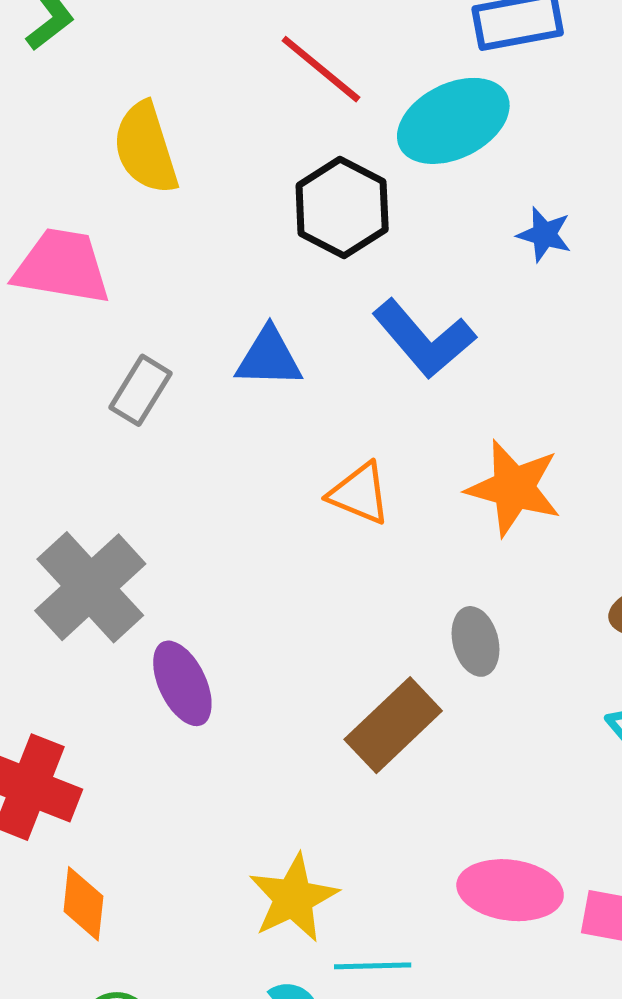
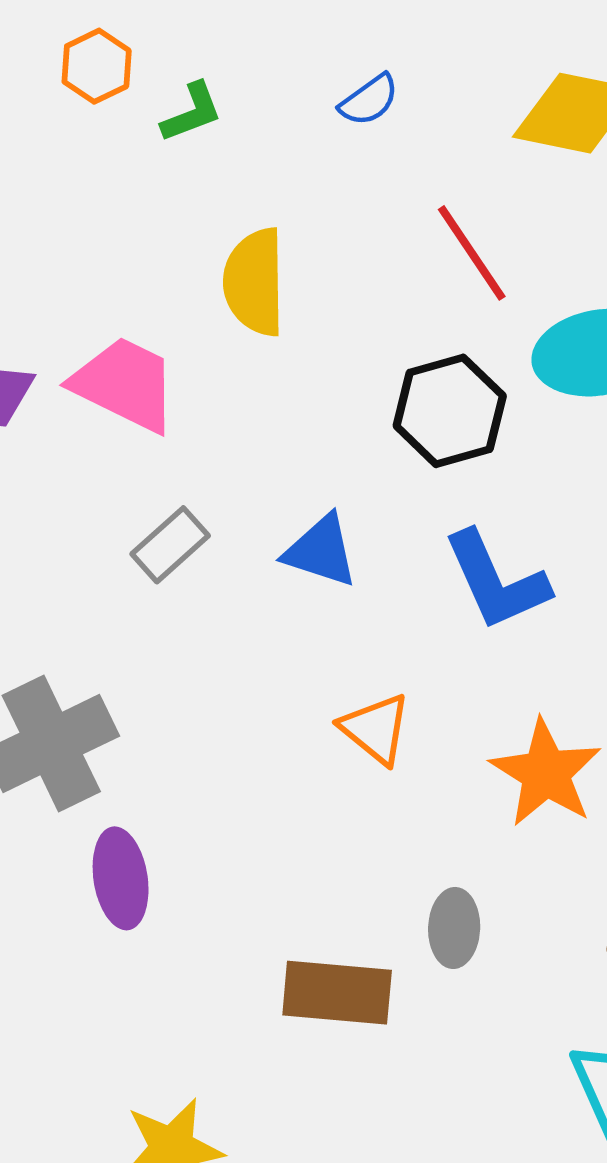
brown rectangle: (393, 725) -> (337, 993), turned 32

